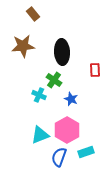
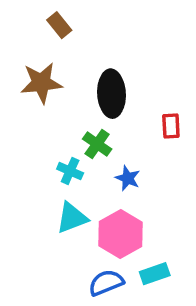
cyan triangle: (40, 135) -> (72, 218), moved
blue semicircle: (59, 157) -> (106, 283), turned 48

